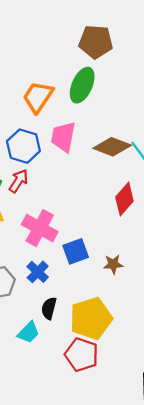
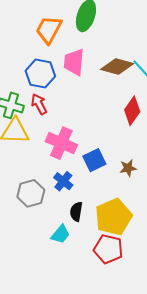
red arrow: (19, 181) -> (39, 104), turned -55

